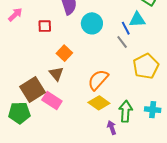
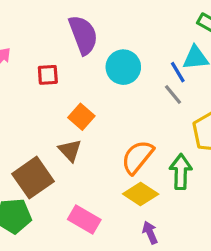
pink rectangle: (52, 101) -> (84, 219), moved
green arrow: (126, 111) -> (181, 172), moved
purple arrow: (112, 128) -> (150, 233), moved

